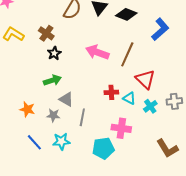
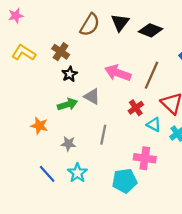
red cross: (111, 92) -> (136, 108), moved, turned -32
gray triangle: (66, 99) -> (92, 97), moved
orange star: (27, 109) -> (39, 126), moved
gray line: (82, 117) -> (103, 135), moved
cyan star: (61, 141) -> (77, 173), turned -30

